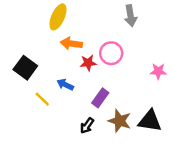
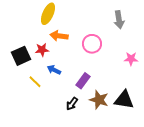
gray arrow: (130, 16) -> (119, 20), moved
red star: (88, 63) -> (42, 50), moved
black square: (25, 68) -> (21, 56), turned 30

